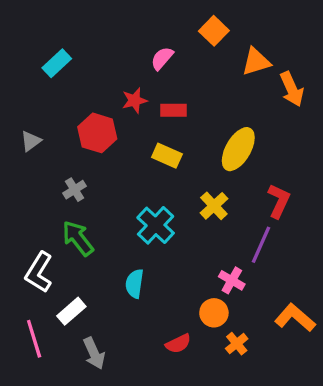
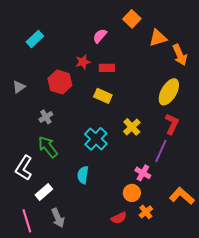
yellow ellipse: (238, 149) -> (169, 92), moved
pink line: (34, 339) -> (27, 221), moved
red semicircle: (178, 344) -> (119, 218), moved

